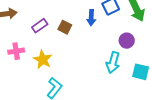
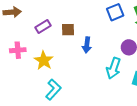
blue arrow: (91, 18) -> (87, 45), moved
brown square: (65, 27) -> (68, 30), turned -32

